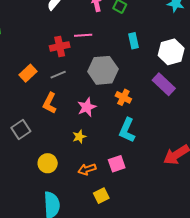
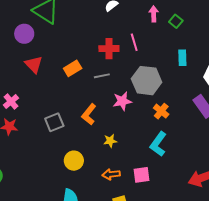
pink line: (83, 35) -> (134, 42), turned 66
orange L-shape: (50, 103) -> (89, 114), moved
pink star: (87, 107) -> (122, 101), moved

